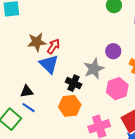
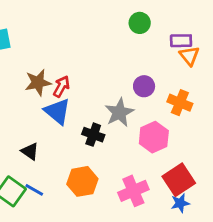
black triangle: (27, 91) -> (30, 151), turned 48
orange hexagon: (70, 106) -> (82, 181), moved
blue line: (28, 108) -> (34, 190), moved

